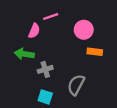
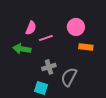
pink line: (51, 17) -> (46, 38), moved
gray cross: (45, 69) -> (49, 67), moved

